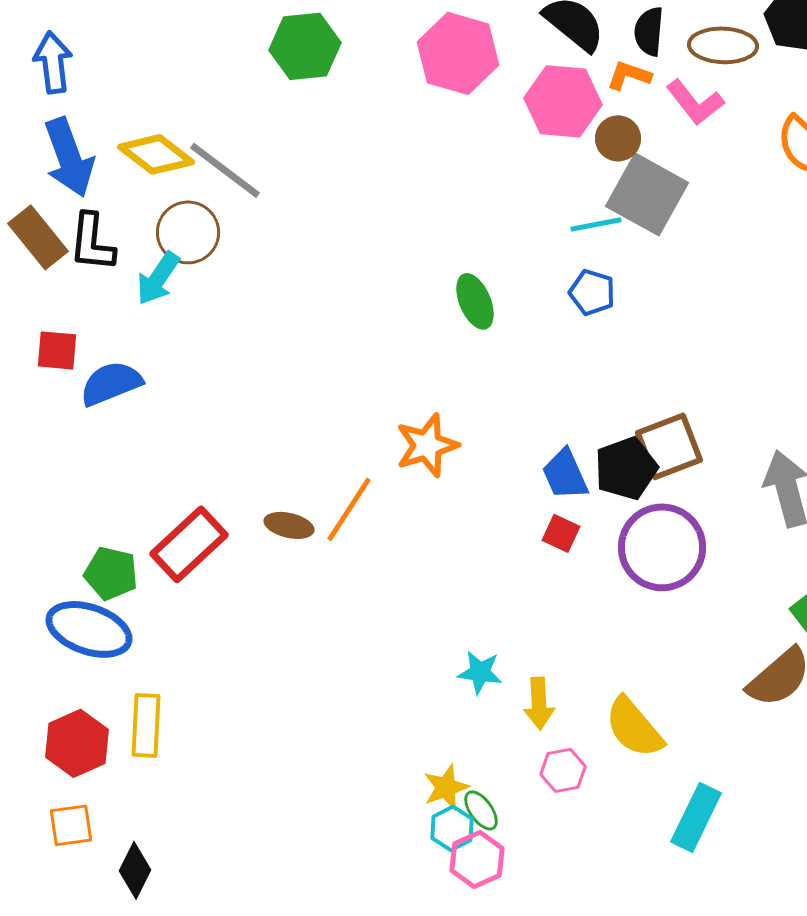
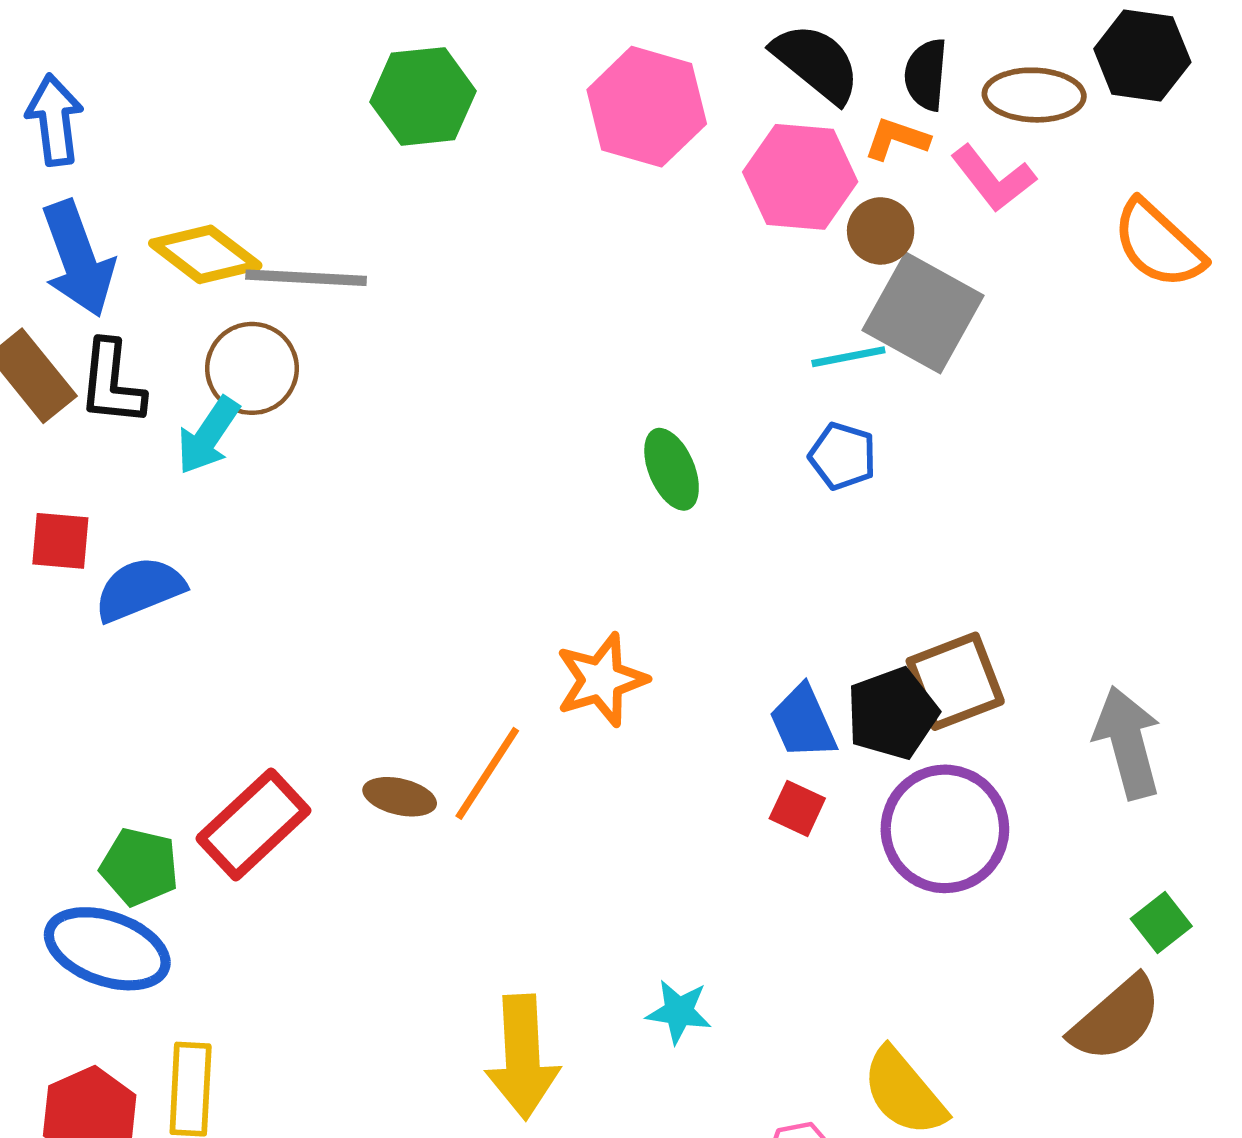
gray line: (225, 170) -> (306, 278), turned -34
yellow arrow: (539, 703) -> (522, 1057), moved, size x1.6

